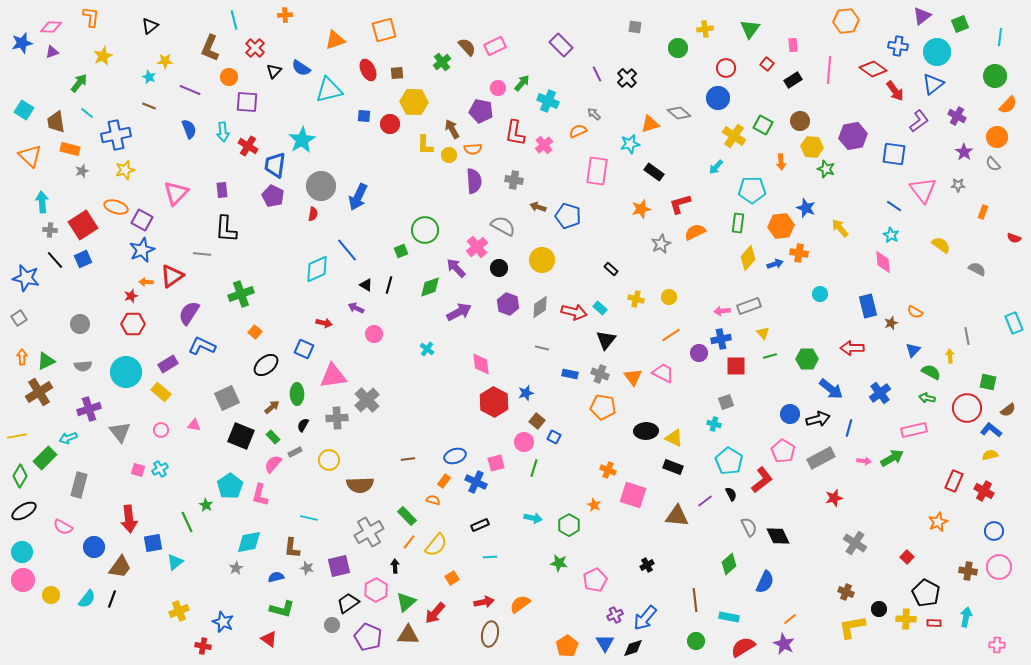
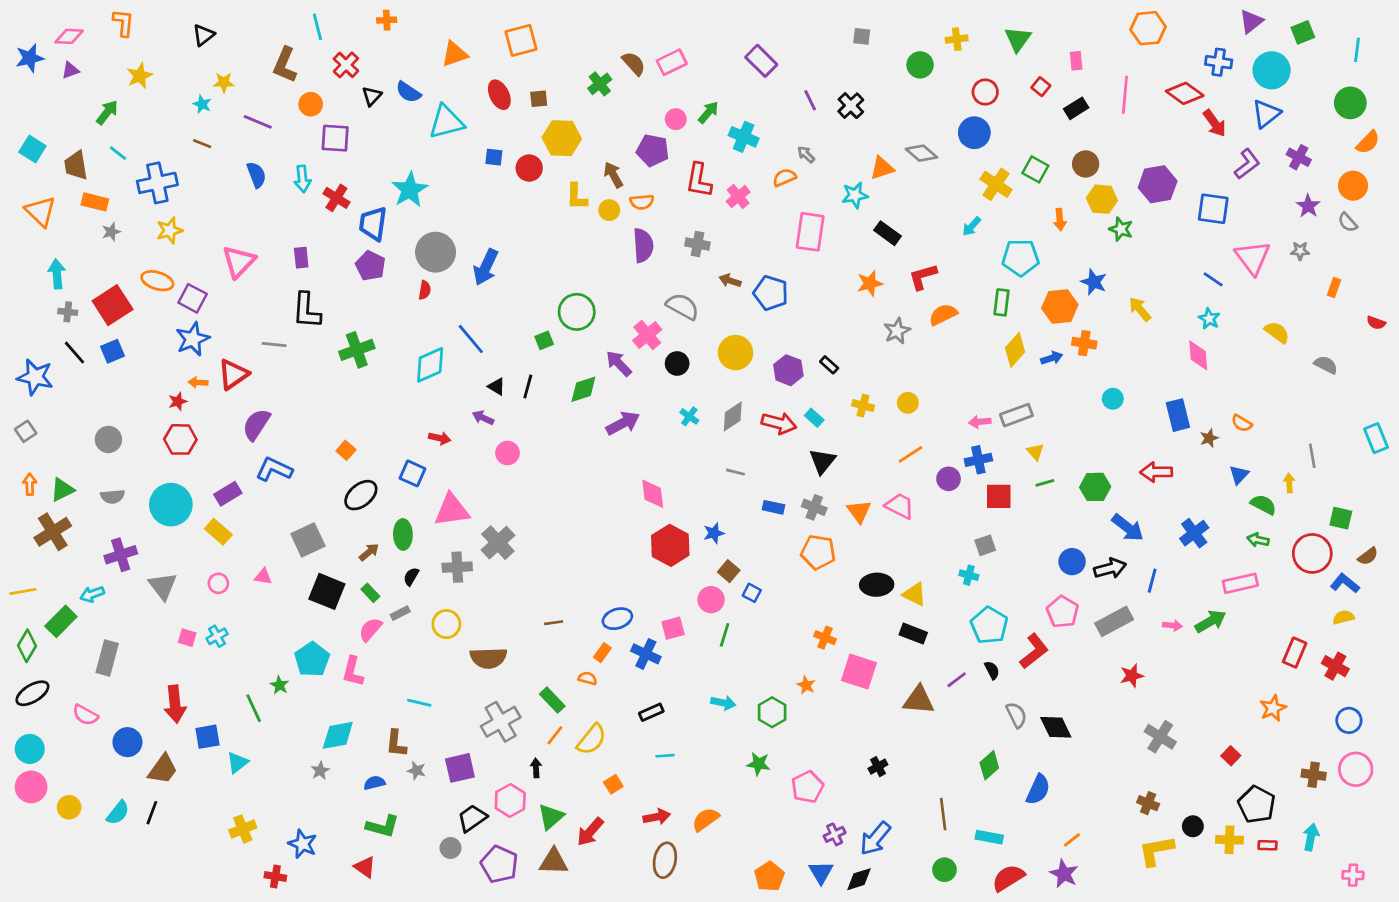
green cross: (241, 294) -> (357, 350), moved
purple hexagon: (508, 304) -> (788, 370), moved
cyan cross: (427, 349) -> (689, 416), moved

